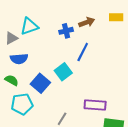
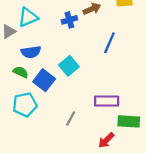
blue line: (83, 52) -> (109, 43), moved
blue semicircle: (19, 59) -> (31, 52), moved
green semicircle: (12, 80) -> (21, 72), moved

